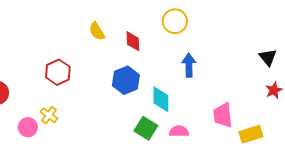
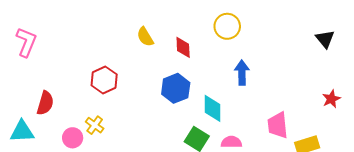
black triangle: (268, 57) -> (325, 39), moved

